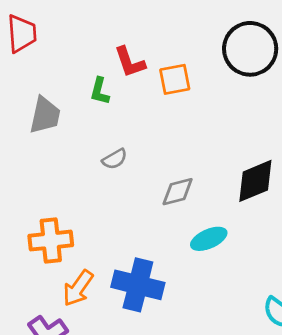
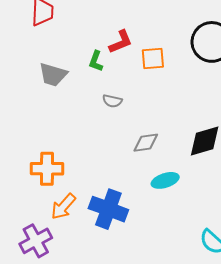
red L-shape: (130, 62) -> (121, 42), turned -100
gray trapezoid: (45, 115) -> (53, 75), turned 88
gray semicircle: (115, 159) -> (112, 101), moved, turned 36

